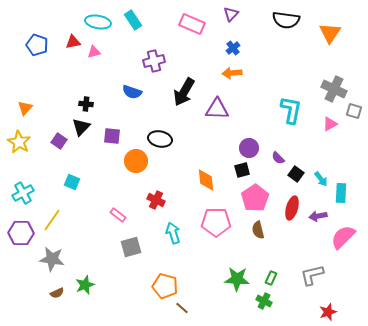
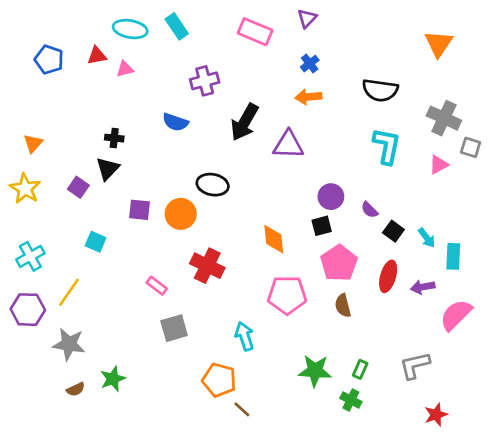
black semicircle: (286, 20) -> (380, 90), moved
purple square: (112, 136) -> (139, 210), moved
red cross: (156, 200) -> (207, 266), size x1.4
cyan arrow: (173, 233) -> (244, 336), moved

